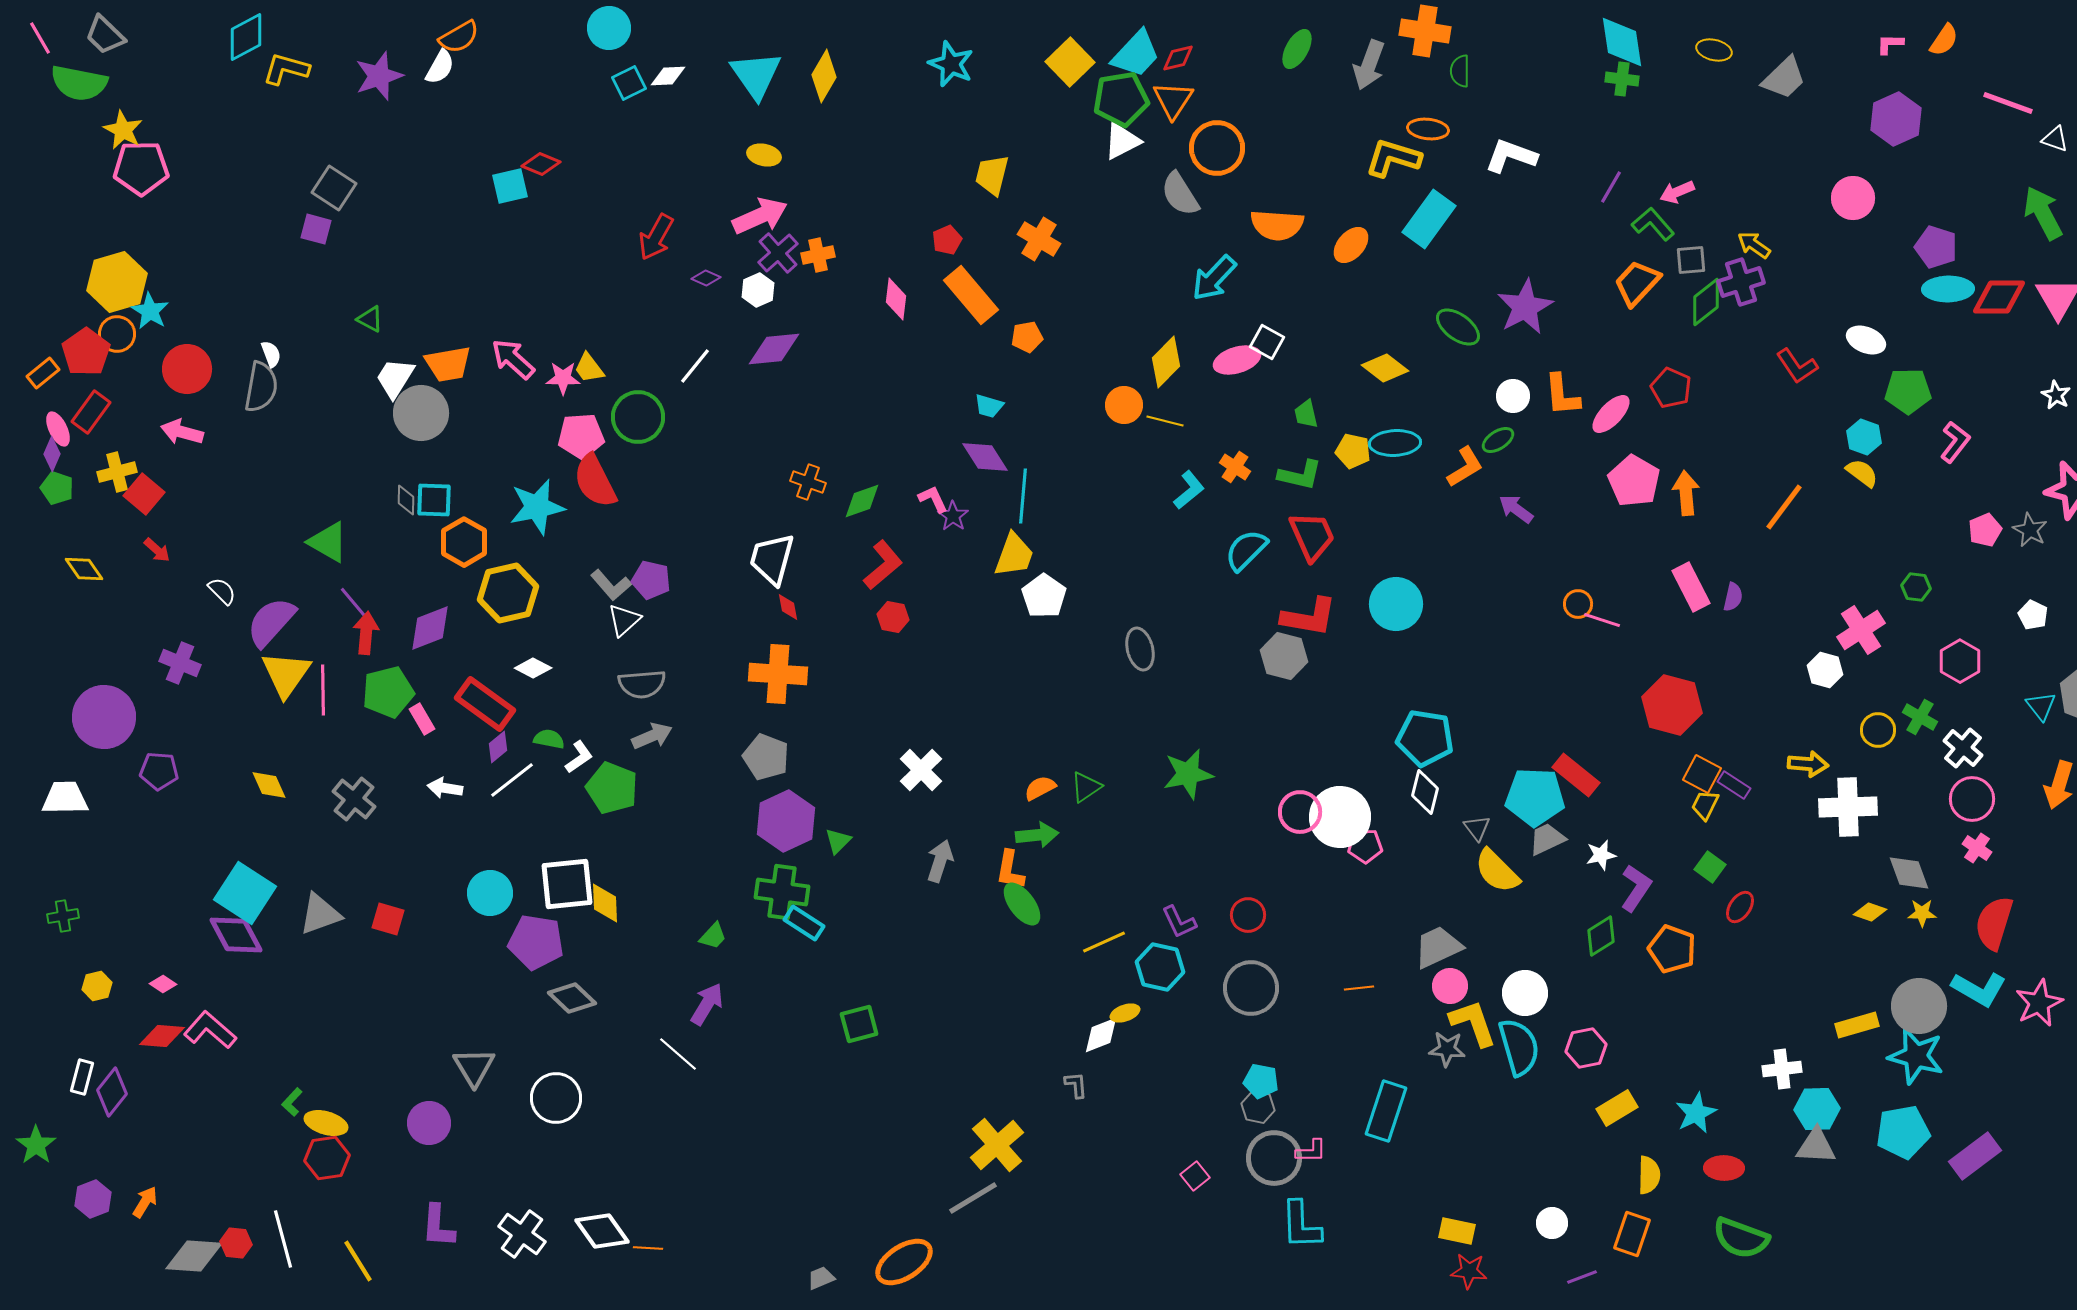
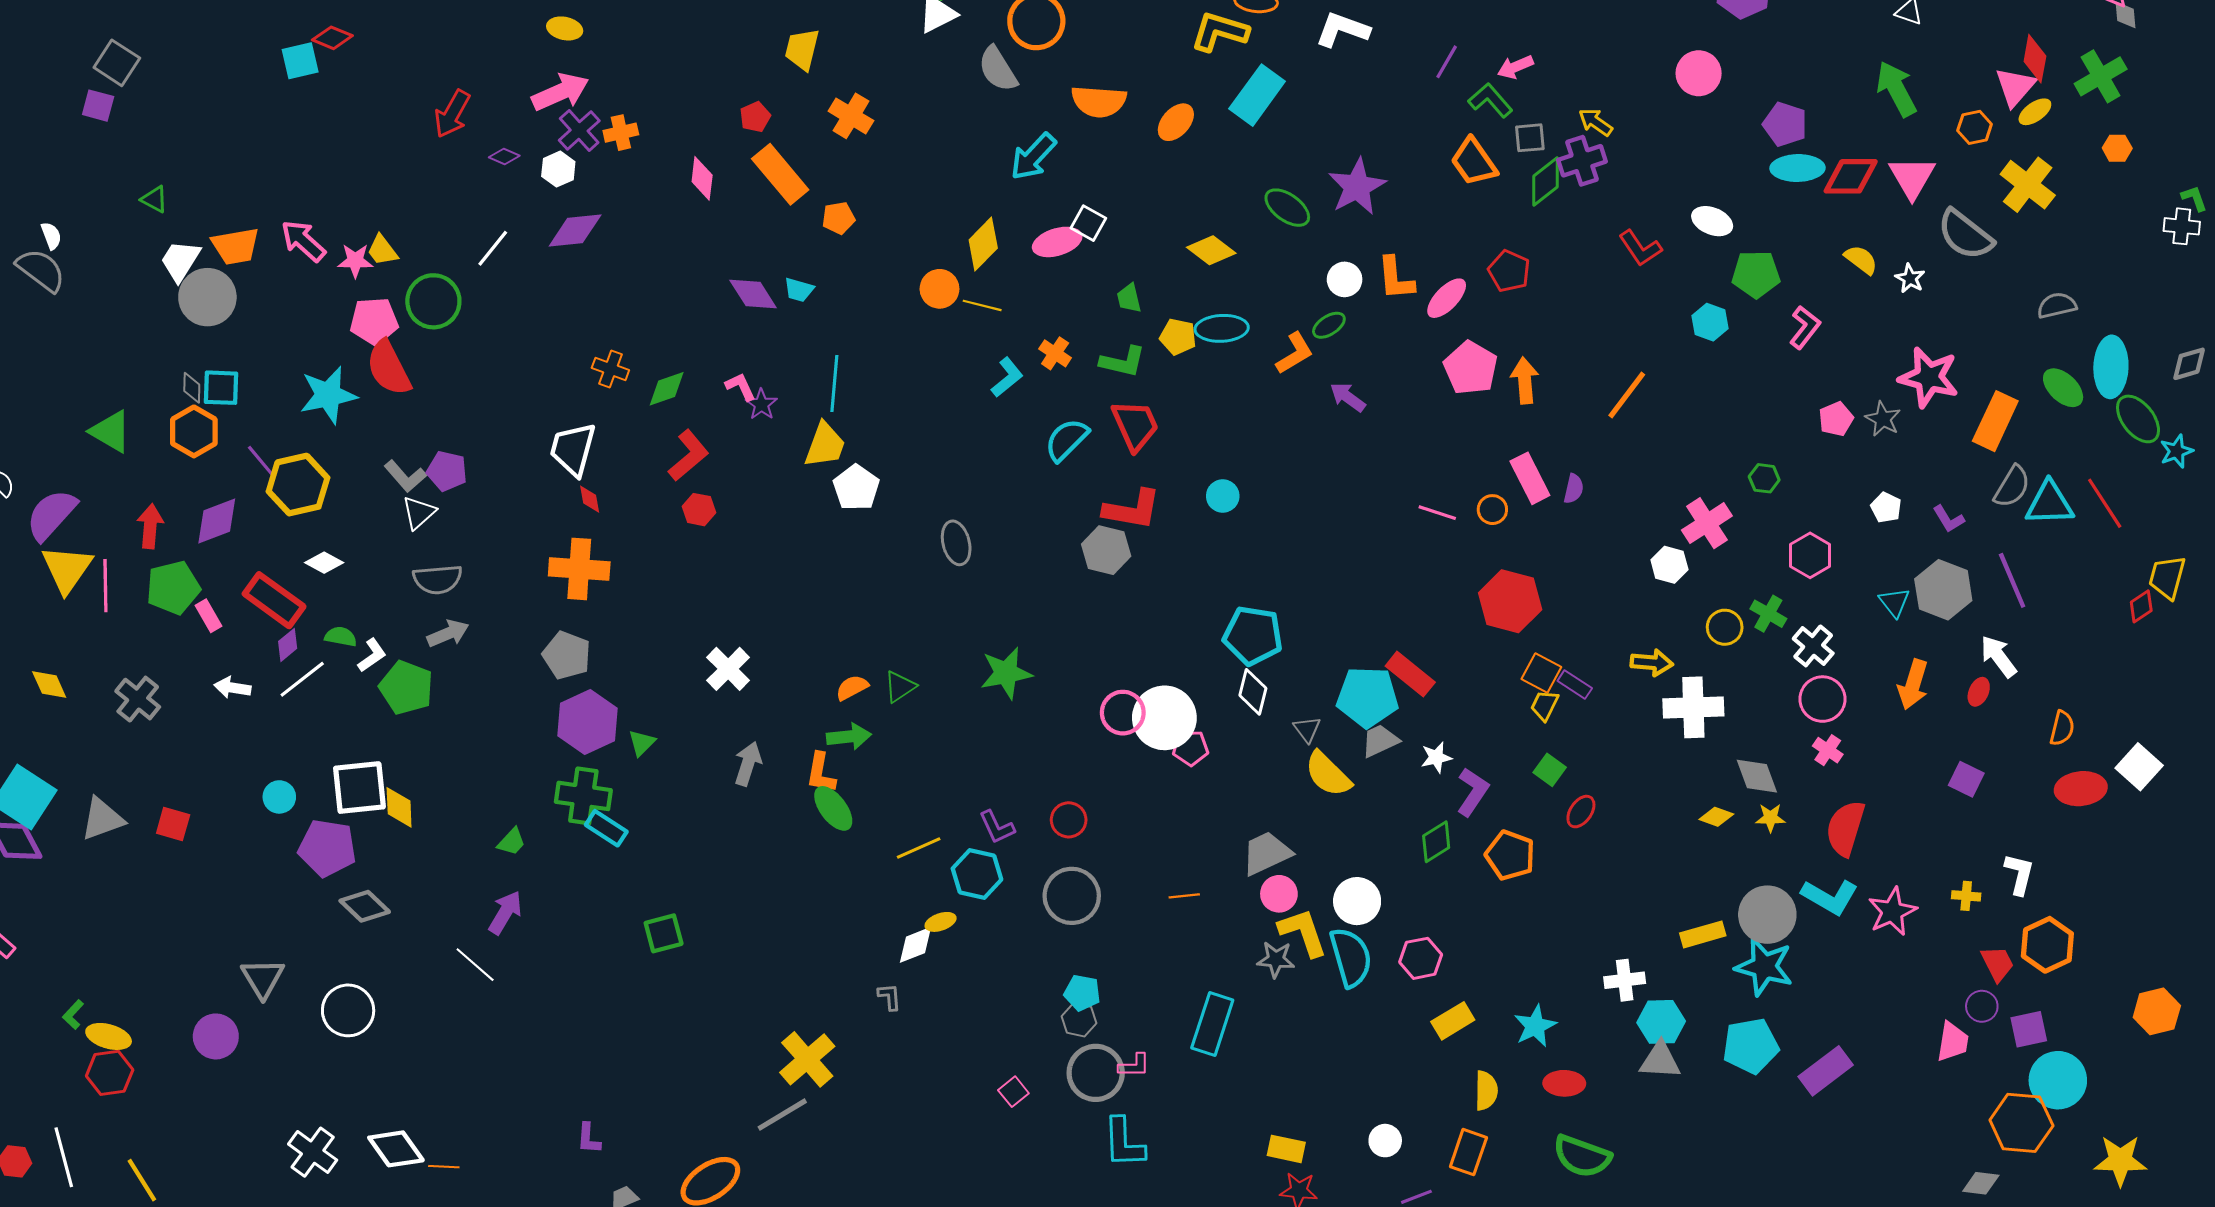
orange trapezoid: (1637, 283) -> (1474, 162), turned -78
gray semicircle: (261, 387) -> (41, 270), turned -63
purple diamond: (985, 457) -> (753, 294), moved
yellow semicircle: (1862, 473) -> (1861, 260), moved
orange hexagon: (464, 542) -> (194, 431), moved
purple line: (353, 602) -> (261, 461), moved
cyan circle: (1396, 604) -> (1223, 496), size x0.6
orange circle: (1578, 604) -> (1492, 510), moved
cyan circle: (490, 893) -> (279, 797), size x0.7
purple L-shape: (438, 1226) -> (589, 1138), moved, size x0.7

